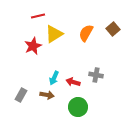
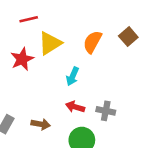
gray cross: (96, 75) -> (106, 111), moved
cyan arrow: (54, 78) -> (73, 76), moved

